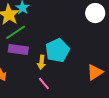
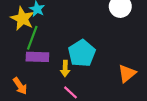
green line: (16, 32) -> (32, 38), turned -30

